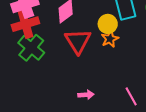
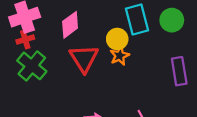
red cross: (25, 24) -> (25, 40), size x0.6

